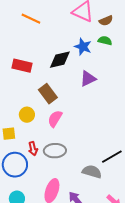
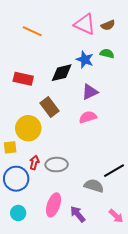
brown semicircle: (106, 21) -> (108, 25), moved
yellow circle: (27, 115) -> (28, 128), size x1.6
pink semicircle: (55, 119) -> (88, 117), moved, turned 42
red arrow: (33, 149) -> (34, 163), turned -152

